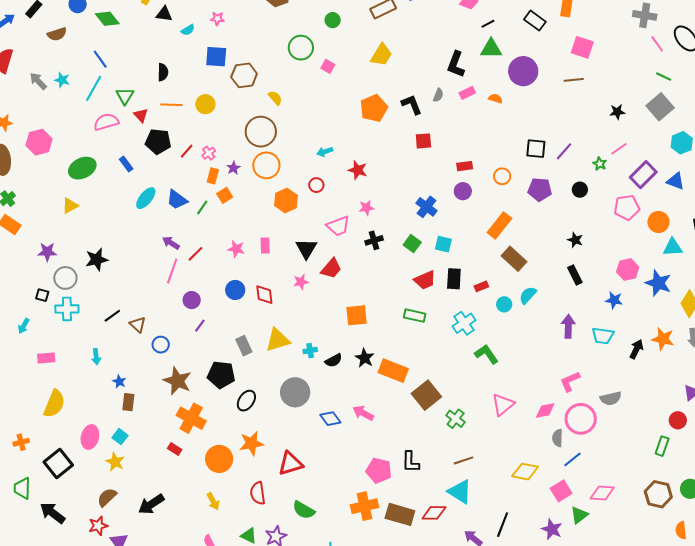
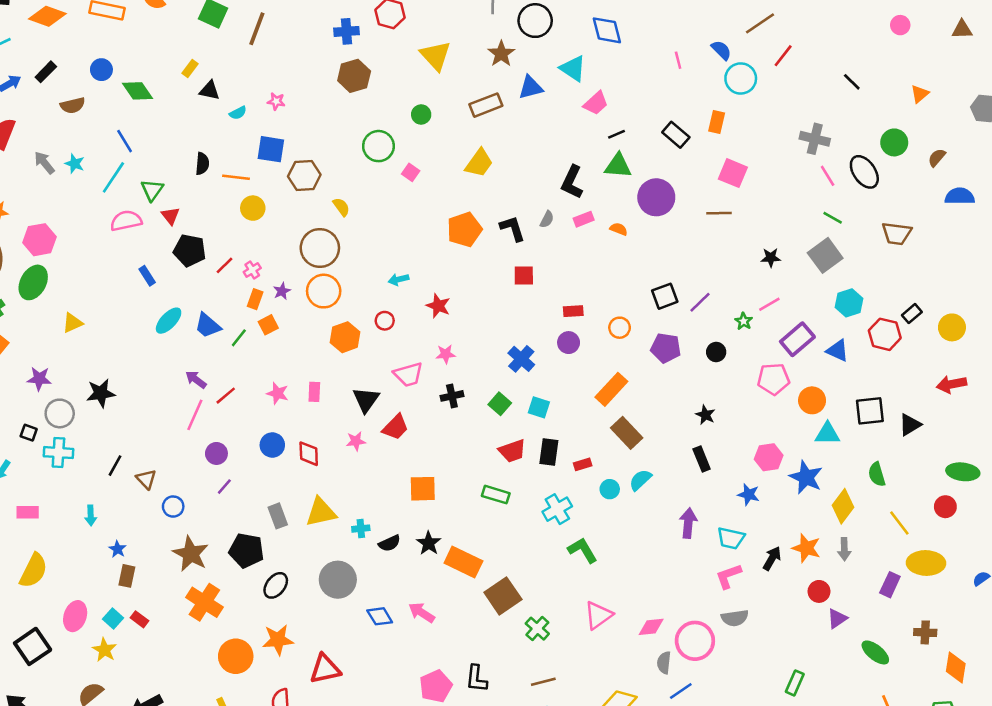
orange line: (171, 105) -> (236, 177), moved
black square: (536, 149) -> (665, 296), turned -30
green ellipse: (82, 168) -> (33, 282), moved, turned -40
black line: (112, 316) -> (115, 466), turned -30
pink L-shape: (570, 381) -> (728, 576), moved
red circle: (678, 420) -> (819, 591), moved
red rectangle: (175, 449) -> (139, 619), moved
pink pentagon: (379, 470) -> (436, 686), turned 30

